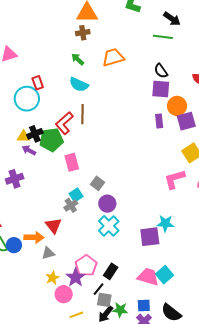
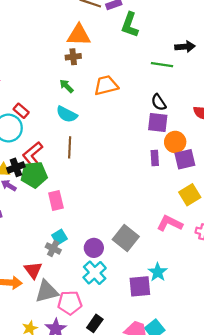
black arrow: (172, 19) -> (185, 47), moved, turned -42
red rectangle: (38, 83) -> (21, 111), turned -32
red L-shape: (64, 123) -> (33, 154), moved
pink L-shape: (175, 179) -> (170, 223), turned 40
gray square: (98, 183) -> (126, 238), moved, size x1.6
gray cross: (71, 205) -> (53, 248), turned -32
cyan star: (165, 223) -> (158, 272), turned 30
gray triangle: (48, 253) -> (47, 291), moved, size x1.6
pink pentagon: (86, 266) -> (70, 303), moved, turned 30

